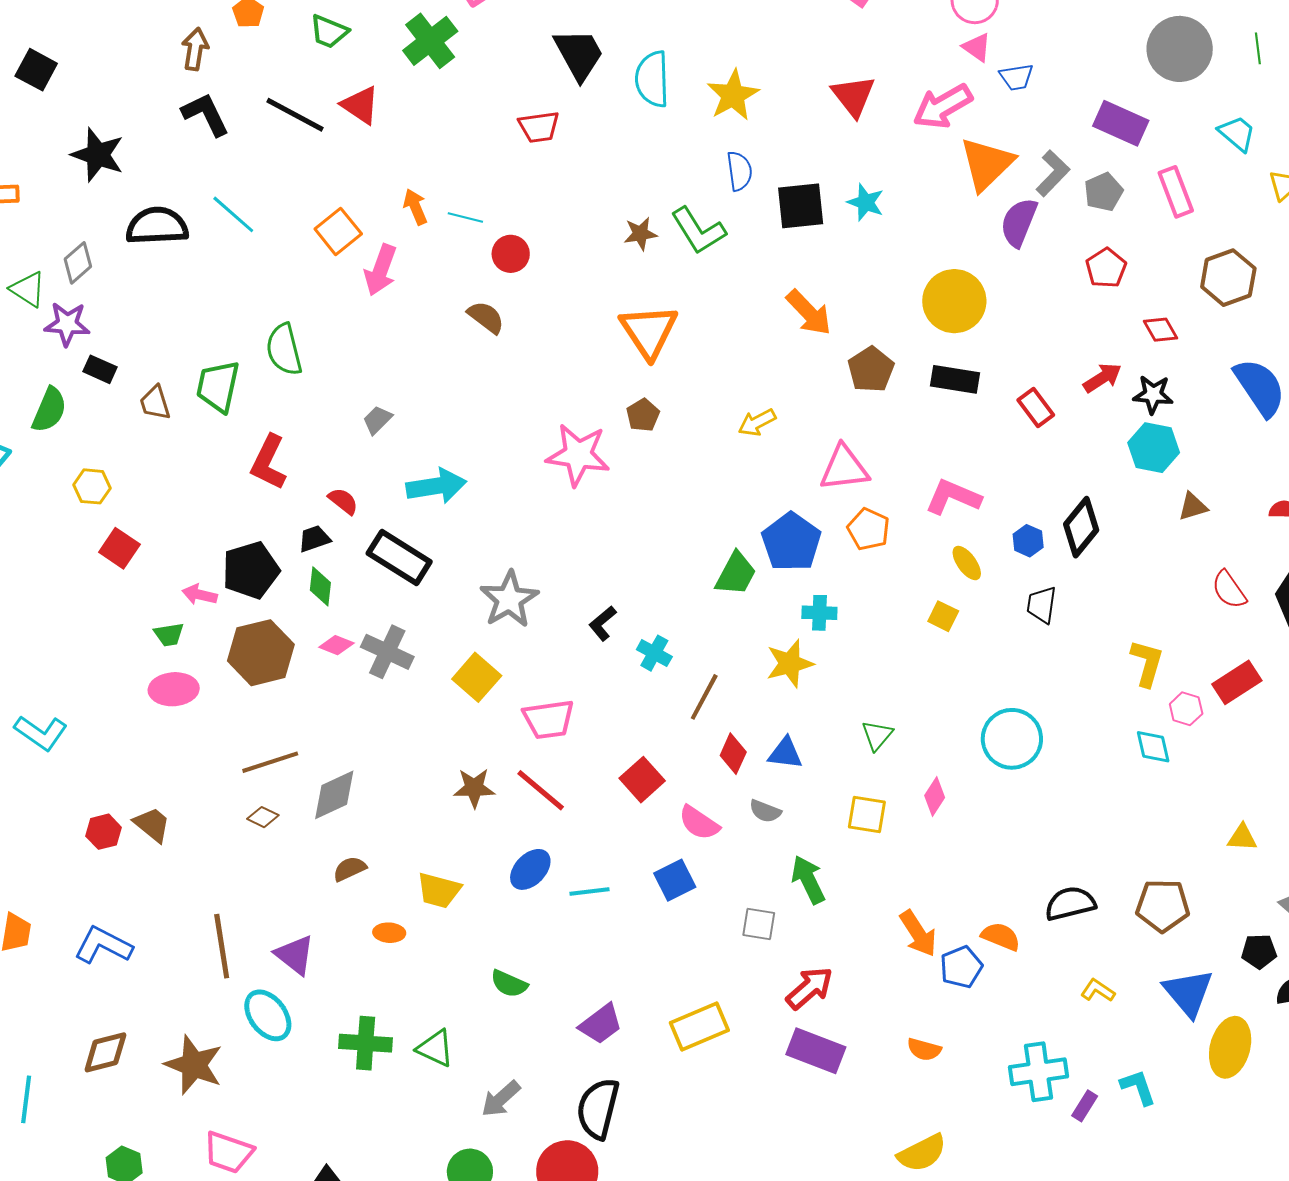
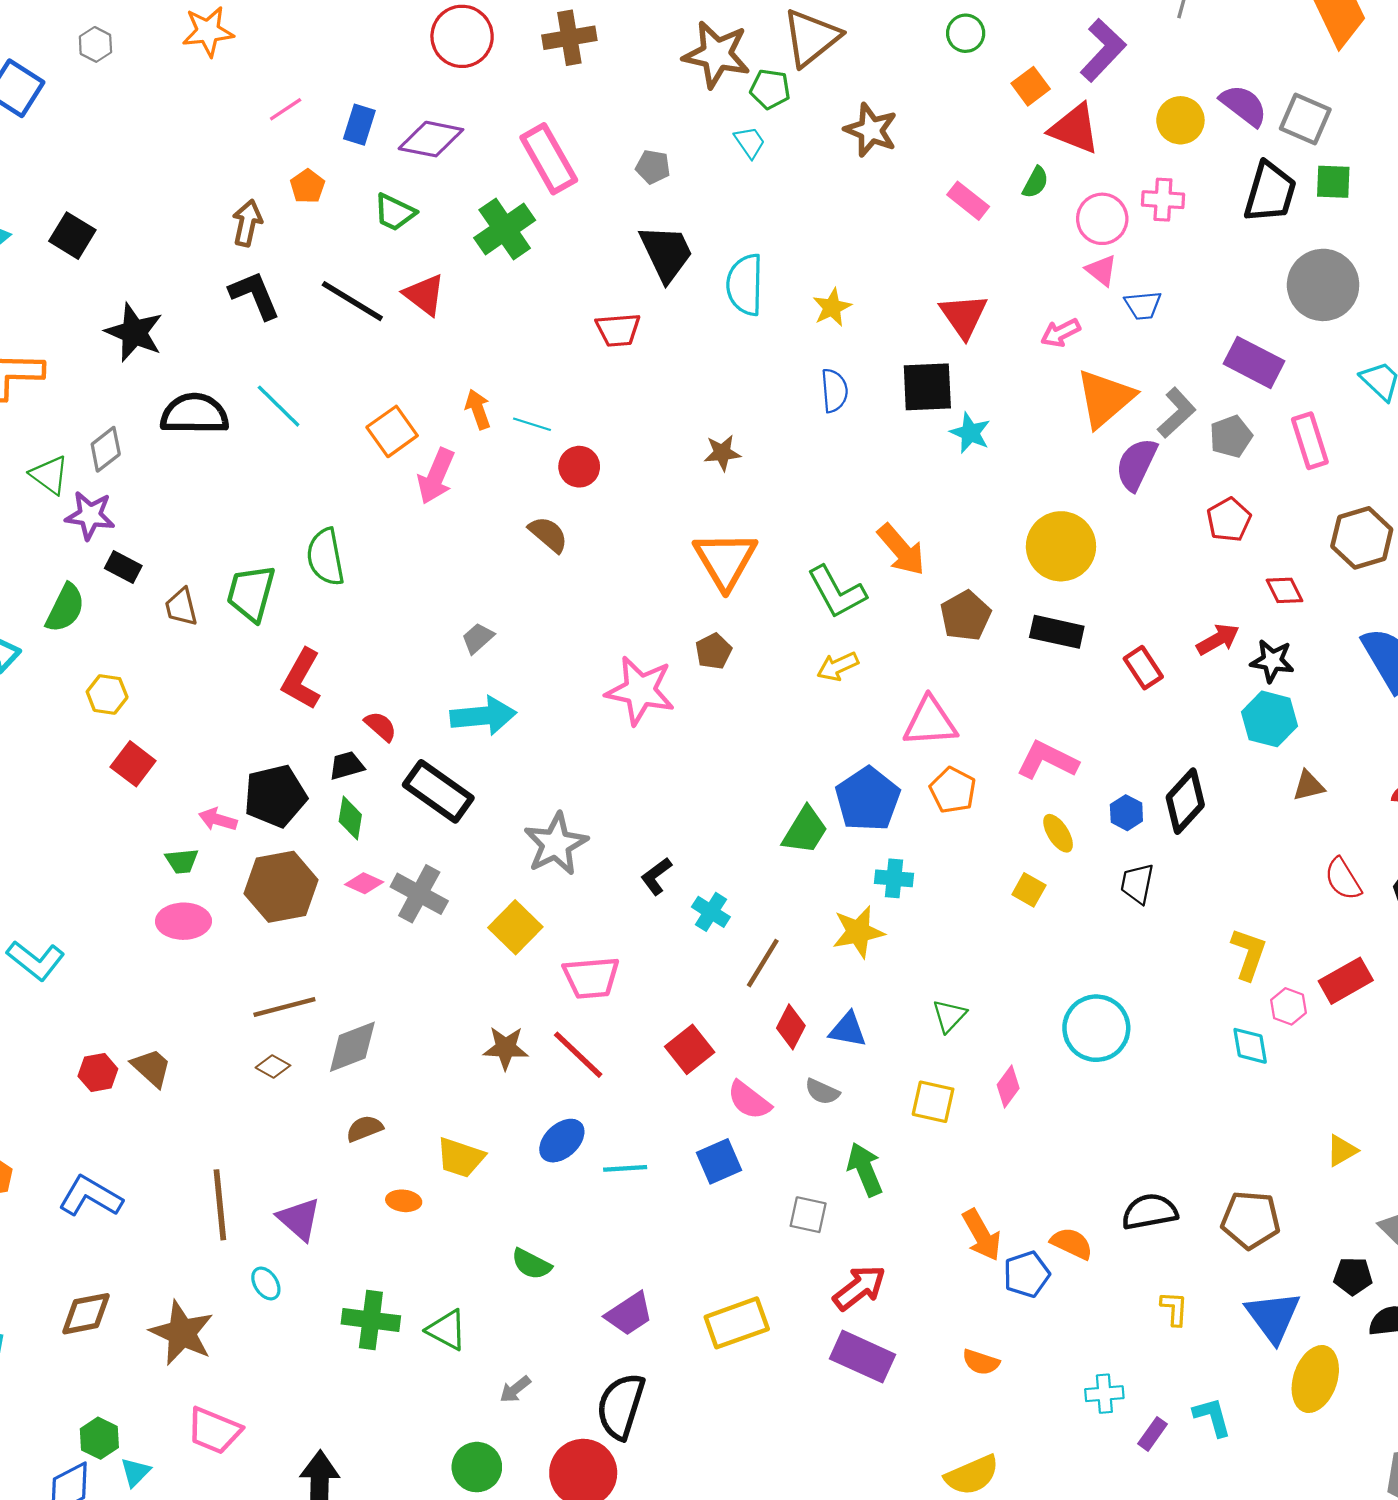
yellow star: (733, 95) -> (832, 307), size x0.7
pink arrow: (943, 106) -> (1060, 333), size x0.6
black square: (801, 206) -> (927, 387), moved
green L-shape: (698, 231) -> (837, 592), moved
gray trapezoid: (377, 420) -> (478, 638), moved
yellow triangle: (1242, 837) -> (1342, 1151), turned -36
yellow L-shape: (1098, 990) -> (1174, 1308), turned 56
cyan ellipse: (268, 1015) -> (266, 1283), size x0.6
cyan cross: (1038, 1072) -> (1104, 1394), size x0.6
gray arrow: (501, 1099) -> (515, 1389), size x0.7

